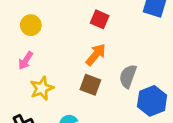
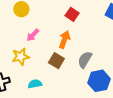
orange arrow: (96, 55) -> (64, 40), turned -30
pink arrow: (26, 61) -> (33, 35), moved

